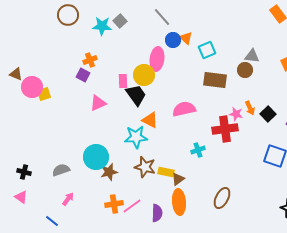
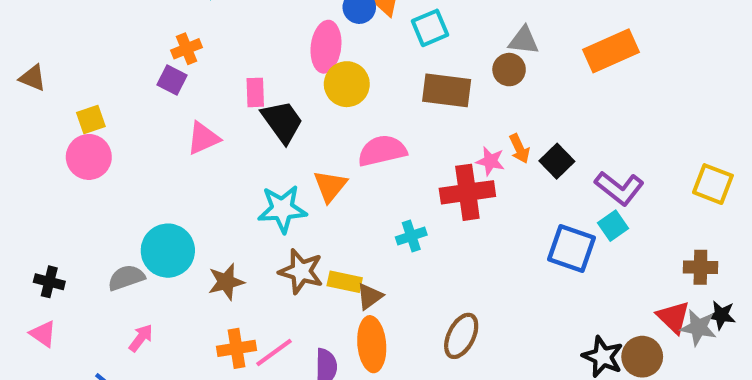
yellow circle: (144, 75) -> (347, 84), moved
pink circle: (32, 87) -> (89, 157), moved
orange triangle: (150, 120) -> (330, 186), moved, turned 42
cyan circle: (96, 157) -> (168, 251), moved

